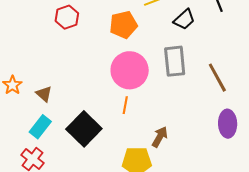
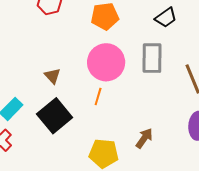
brown triangle: (44, 94) -> (52, 76), moved
brown arrow: (160, 137) -> (144, 138), moved

